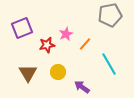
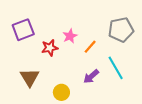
gray pentagon: (110, 15) -> (121, 30), moved
yellow circle: (58, 72) -> (61, 92), moved
purple arrow: (82, 87) -> (91, 76), moved, turned -77

